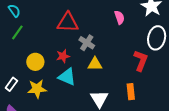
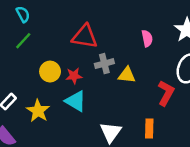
gray cross: (87, 43) -> (104, 64), turned 35
yellow circle: (35, 62) -> (50, 72), moved
yellow triangle: (95, 64) -> (127, 75), moved
yellow star: (37, 89) -> (38, 111), turned 30

